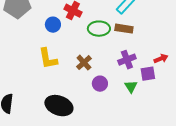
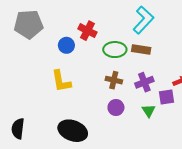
brown cross: (84, 63) -> (114, 80), moved, turned -35

